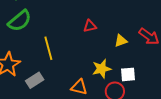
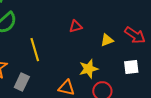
white square: (128, 74) -> (131, 67), moved
gray rectangle: (35, 80) -> (22, 82), turned -30

